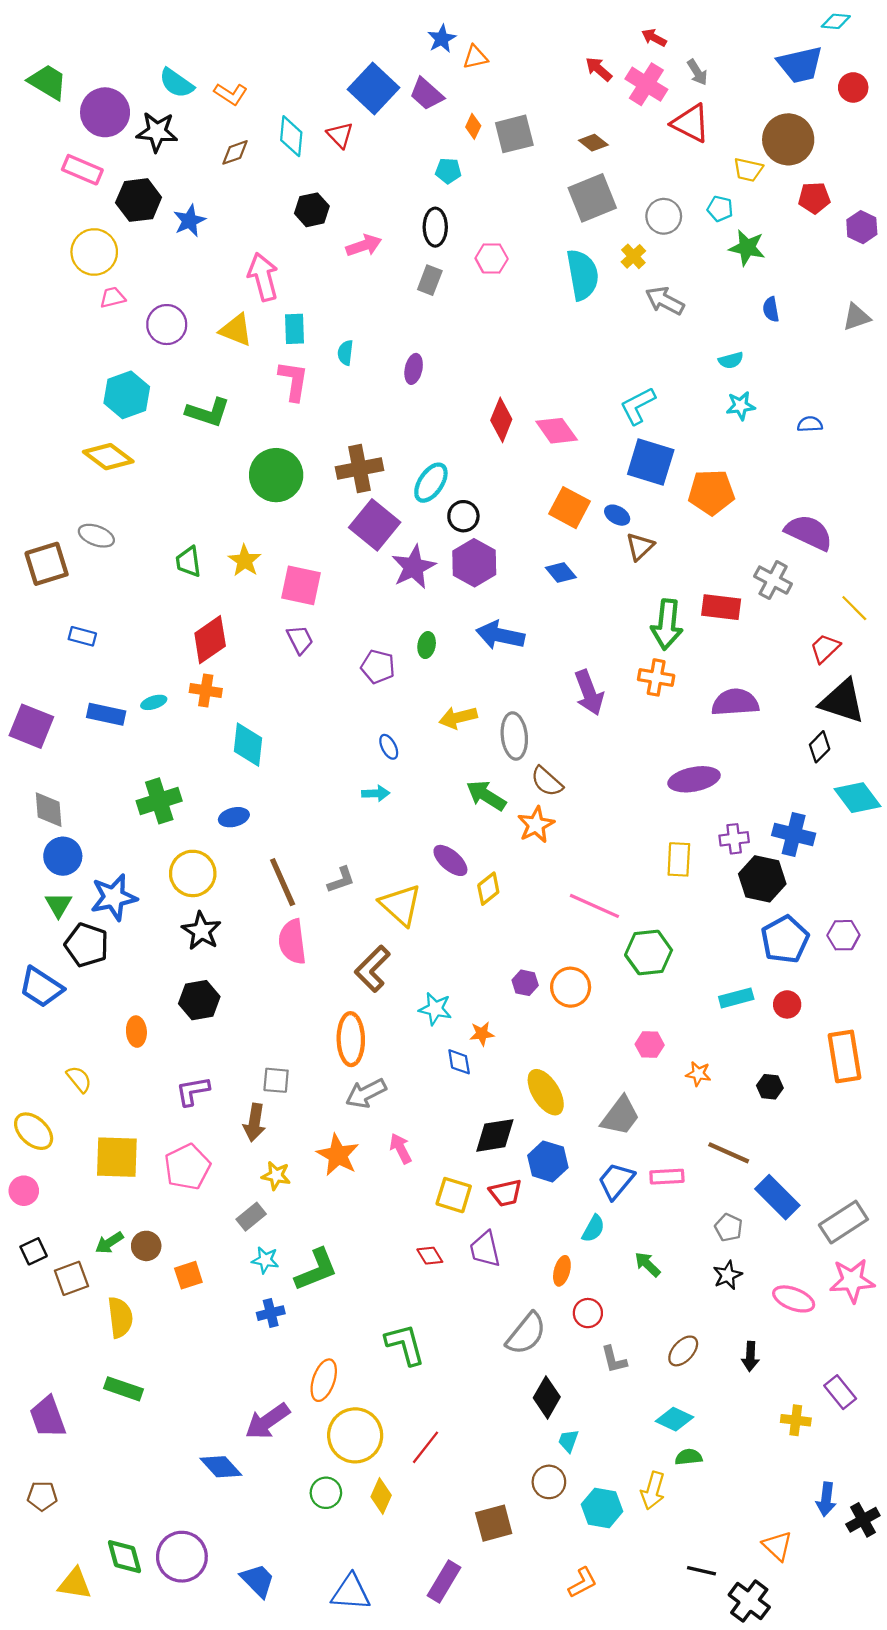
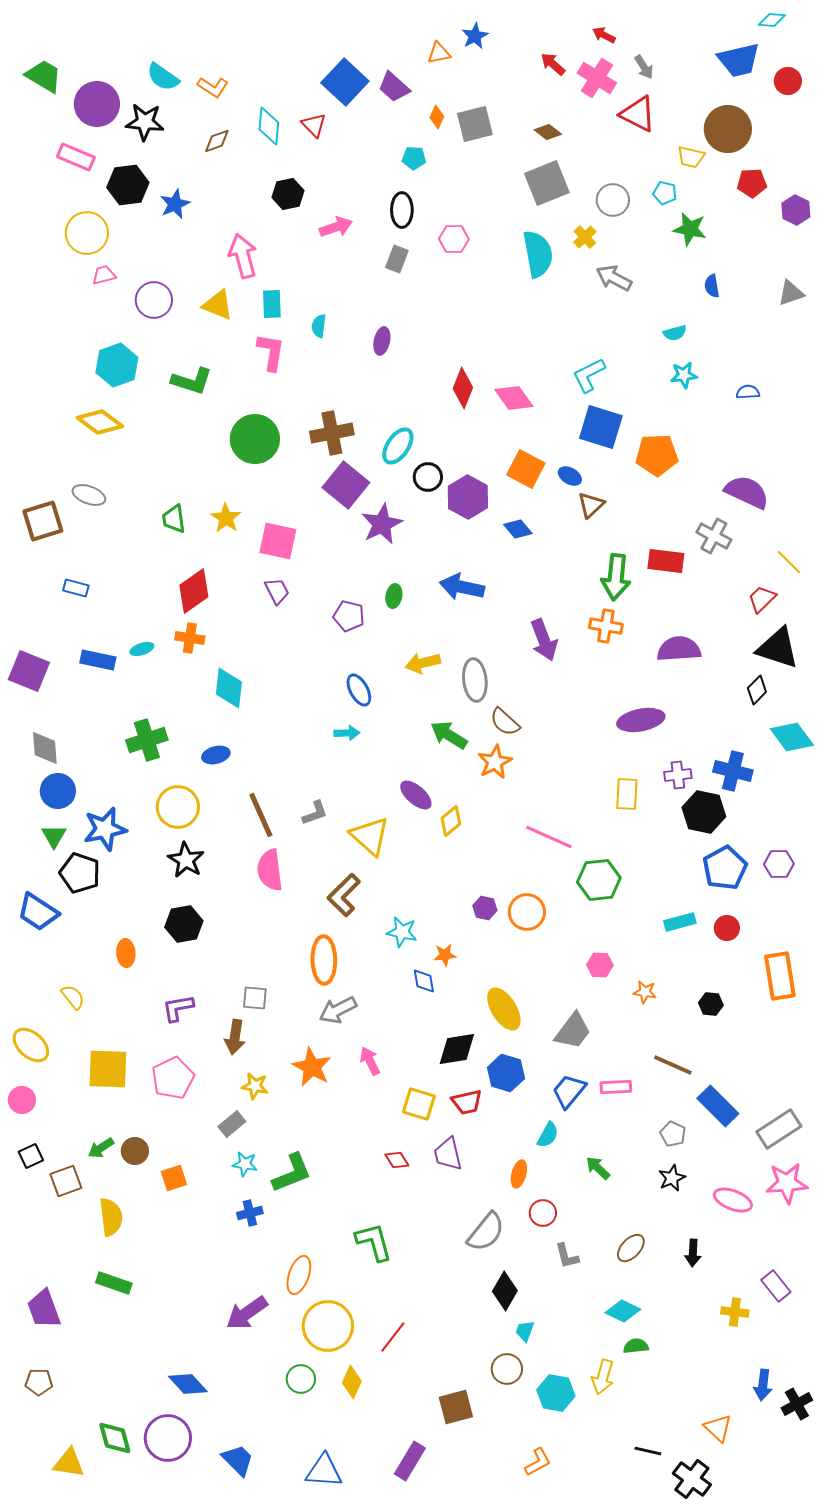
blue star: (442, 39) -> (475, 36), moved
purple hexagon: (474, 563) -> (468, 497), moved
blue ellipse: (389, 747) -> (359, 690), size x1.4
blue diamond: (221, 1467) -> (188, 1384), moved

